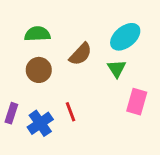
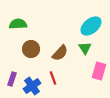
green semicircle: (37, 34) -> (18, 24), moved
brown semicircle: (81, 54) -> (60, 53), moved

